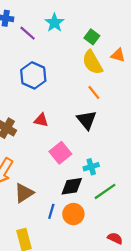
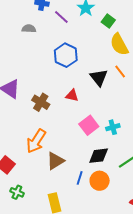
green square: (92, 37) -> (108, 21), moved
black triangle: (87, 120) -> (99, 78), moved
cyan cross: (91, 167) -> (113, 127), moved

